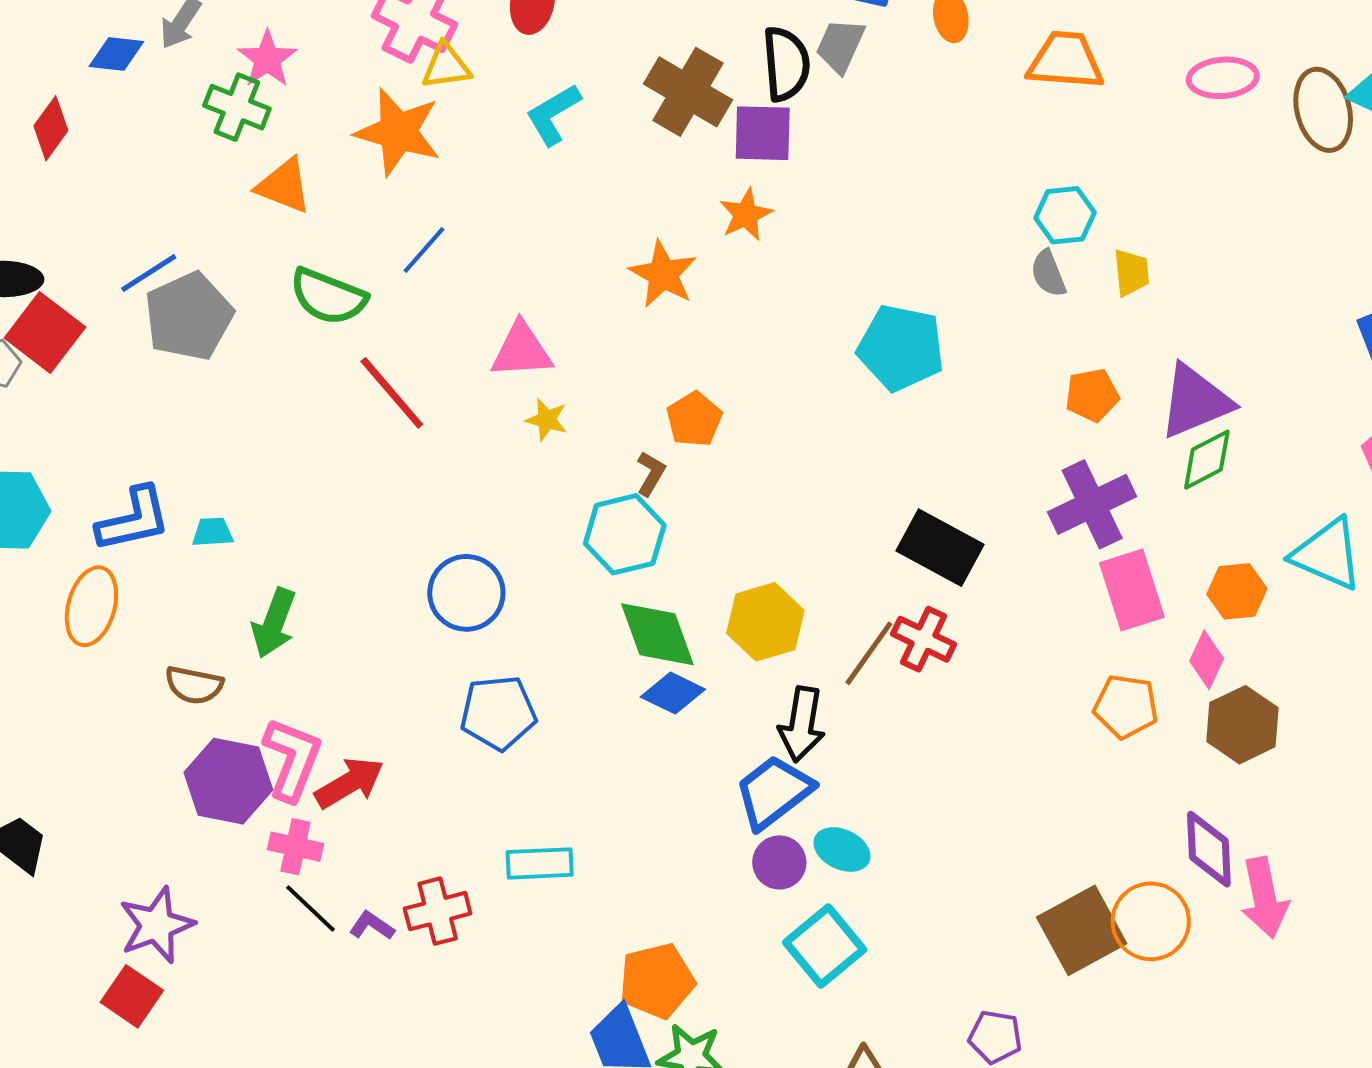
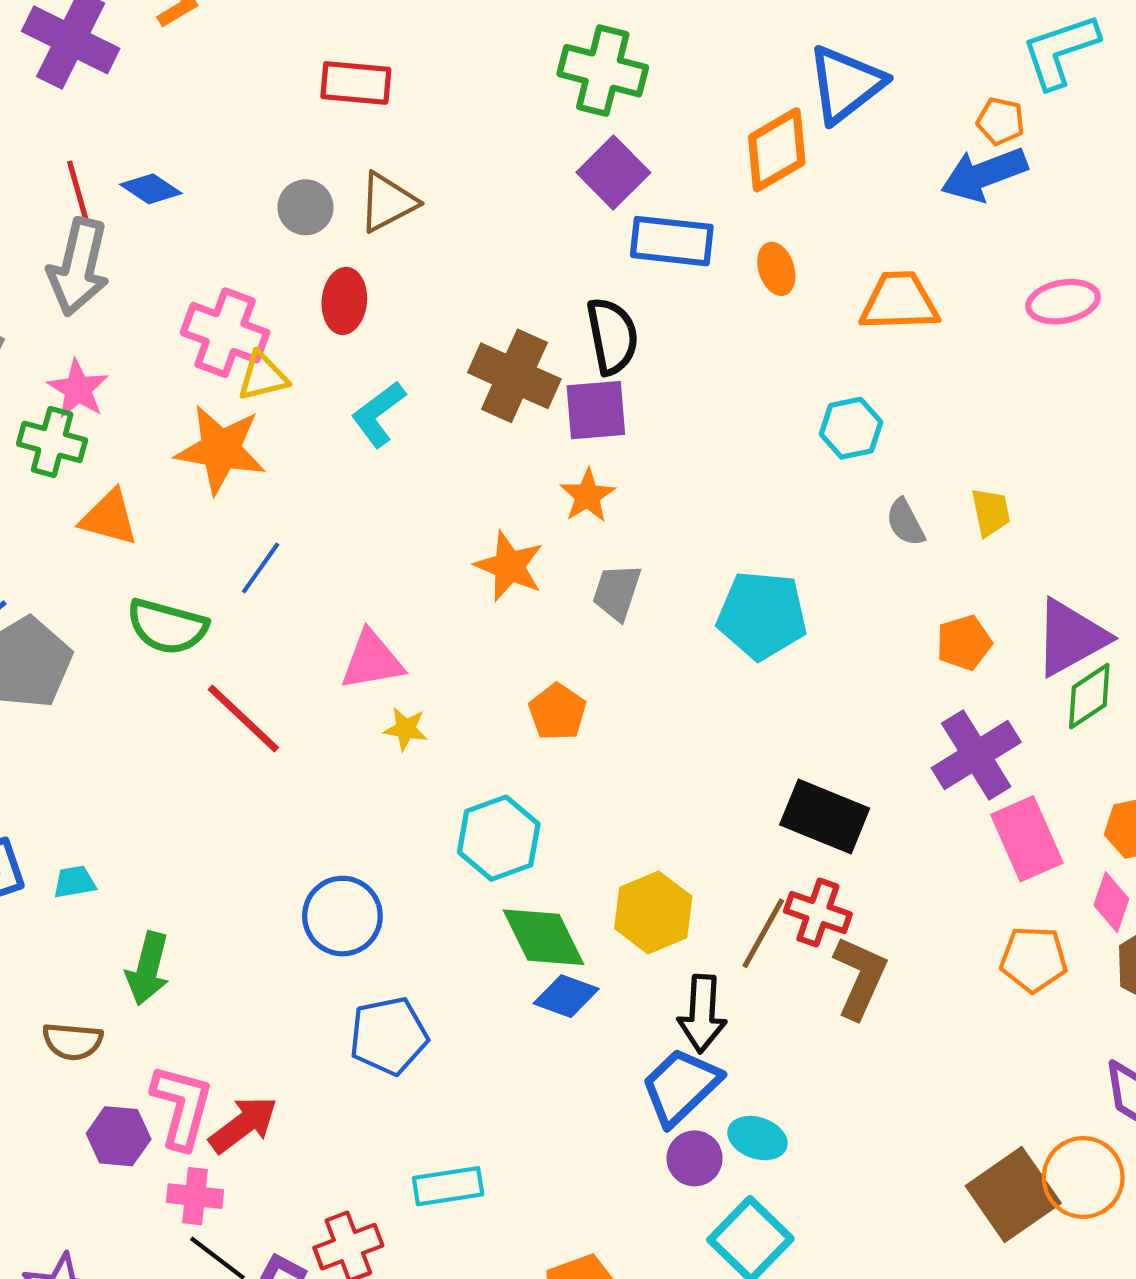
gray trapezoid: (840, 46) -> (617, 592), moved
cyan hexagon: (1065, 215) -> (851, 428), moved
brown L-shape: (651, 474) -> (860, 977), moved, size x1.8
purple hexagon: (228, 781) -> (119, 1136), size x0.7

